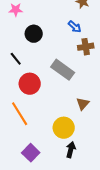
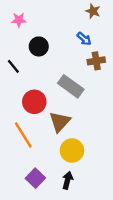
black line: (16, 59) -> (13, 66), moved
brown triangle: (83, 104) -> (60, 122), moved, size x1.5
black arrow: (71, 150) -> (67, 180), moved

